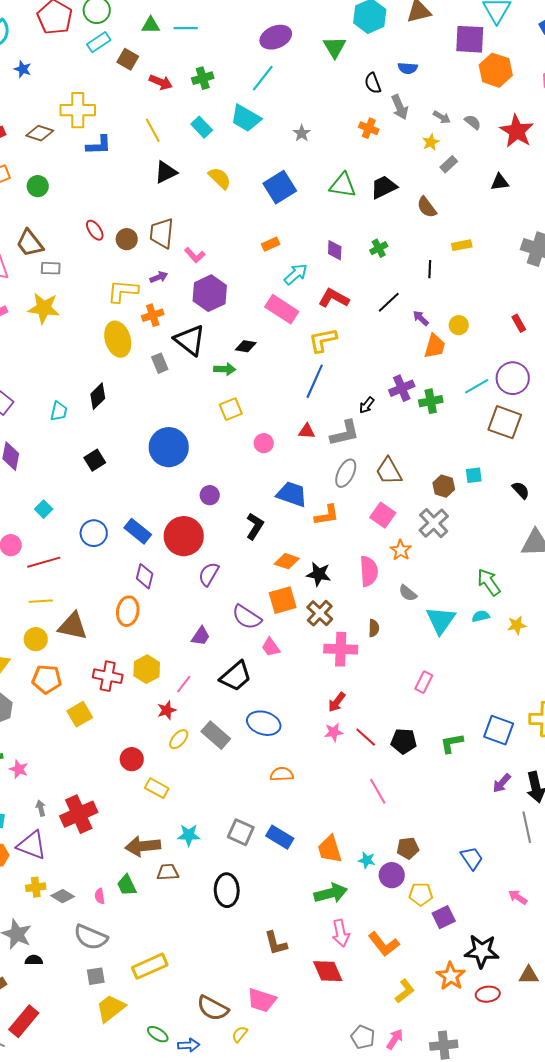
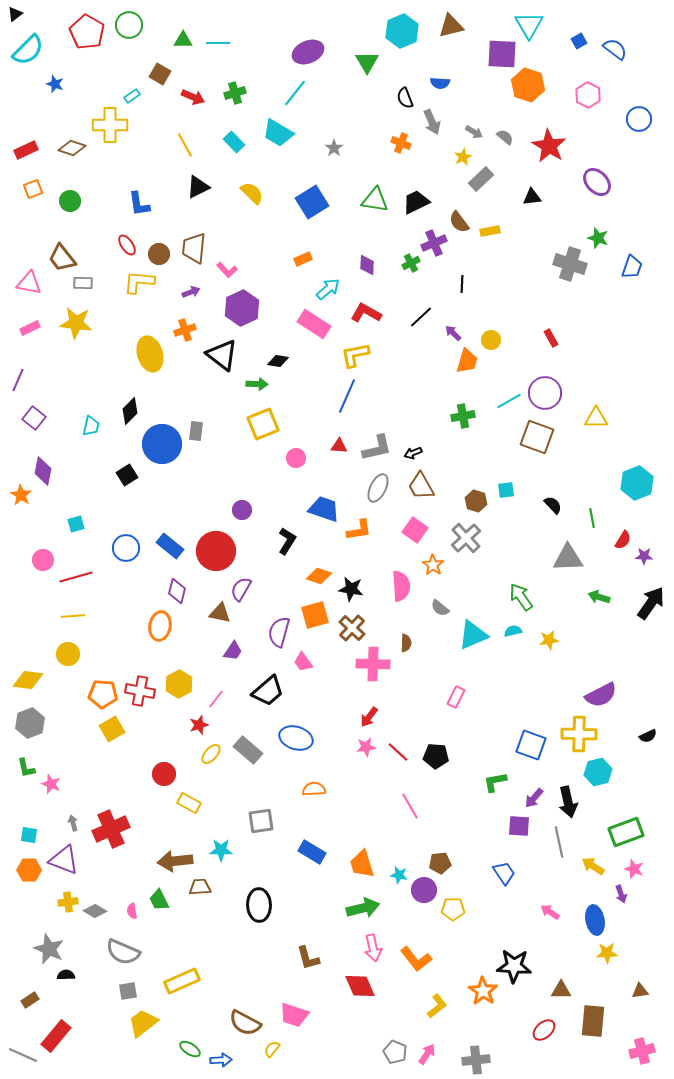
cyan rectangle: (99, 42) -> (132, 96), moved, size x0.7
blue L-shape: (99, 145) -> (139, 204), moved, turned 84
gray rectangle: (449, 164) -> (481, 179), size x1.4
yellow rectangle: (462, 245) -> (490, 231), moved
yellow L-shape: (123, 291) -> (139, 282), moved
gray rectangle: (160, 363) -> (196, 431), moved, turned 30
purple cross: (402, 388) -> (434, 243), moved
black arrow: (367, 405) -> (413, 453), moved, turned 30
yellow square: (231, 409) -> (263, 424), size x1.4
blue circle: (169, 447) -> (162, 444), moved
cyan square: (44, 509) -> (76, 524), turned 30
purple semicircle: (247, 617) -> (279, 632), turned 72
cyan triangle: (441, 620) -> (473, 635), turned 32
brown triangle: (73, 626) -> (220, 613), moved, size x0.7
orange pentagon: (47, 679) -> (103, 694), moved
green L-shape: (452, 743) -> (495, 782), moved
gray square: (241, 832) -> (261, 821), moved, turned -32
purple square: (444, 917) -> (519, 826), moved, turned 30
red ellipse: (488, 994) -> (544, 1030), moved, turned -35

